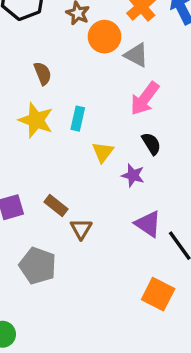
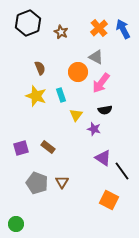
orange circle: (105, 37) -> (78, 72), moved
cyan rectangle: (78, 119) -> (61, 95), turned -32
black semicircle: (151, 144) -> (105, 110), turned 112
brown triangle: (81, 229) -> (62, 182), moved

